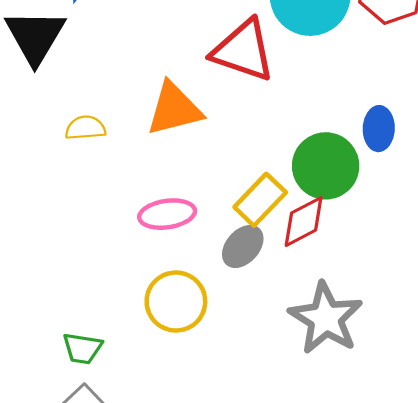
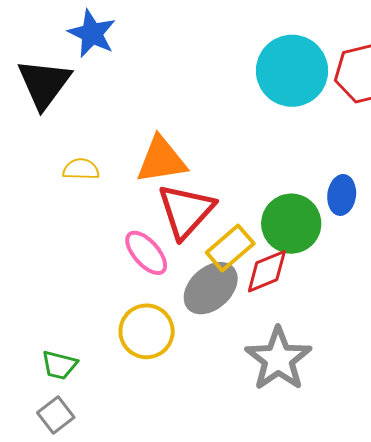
red triangle: (243, 51) -> (186, 211), moved, turned 48
pink ellipse: (167, 214) -> (146, 253), turned 51
gray ellipse: (243, 246) -> (211, 288), size x1.4

